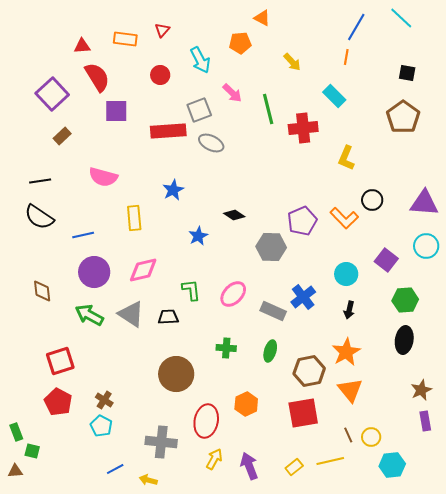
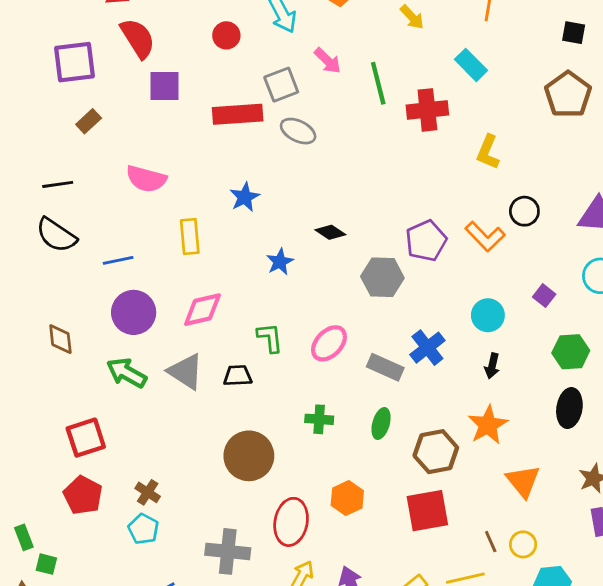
purple square: (52, 94) -> (75, 62), turned 36
purple square: (386, 260) -> (544, 296), size x0.7
orange triangle: (350, 390) -> (523, 481), moved

